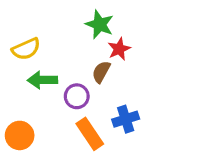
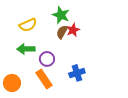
yellow semicircle: (26, 49) -> (28, 25), moved
brown semicircle: (101, 72) -> (62, 32), moved
orange rectangle: (90, 134) -> (44, 79), moved

